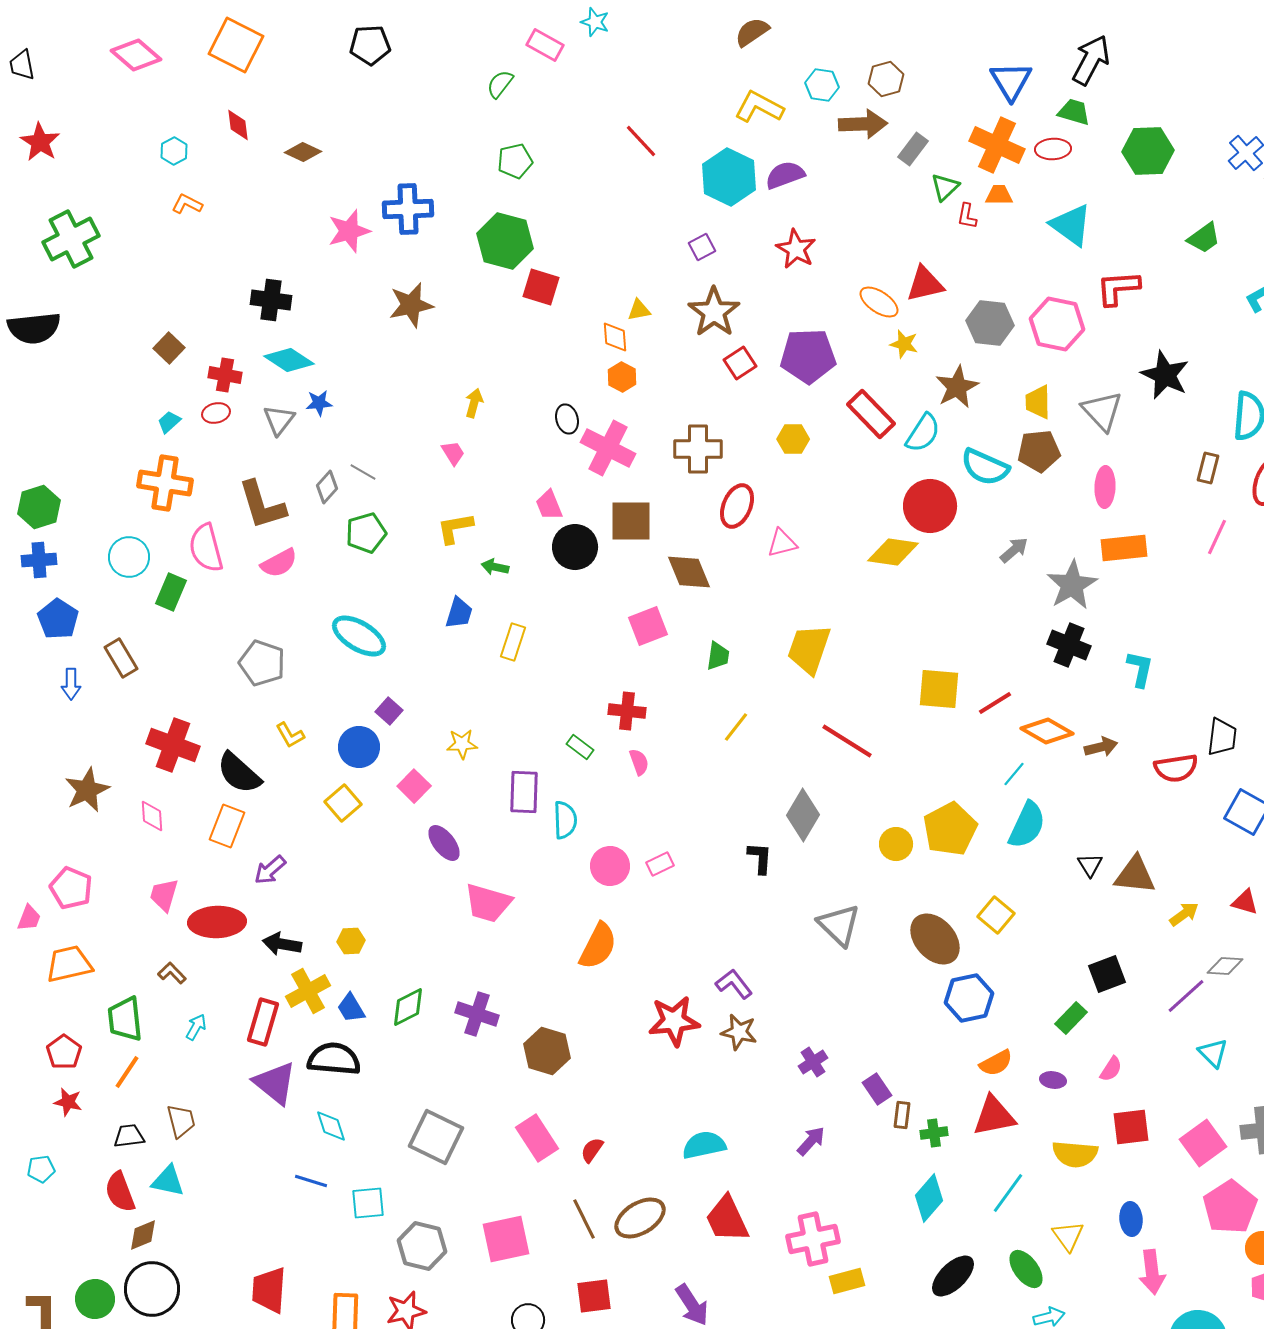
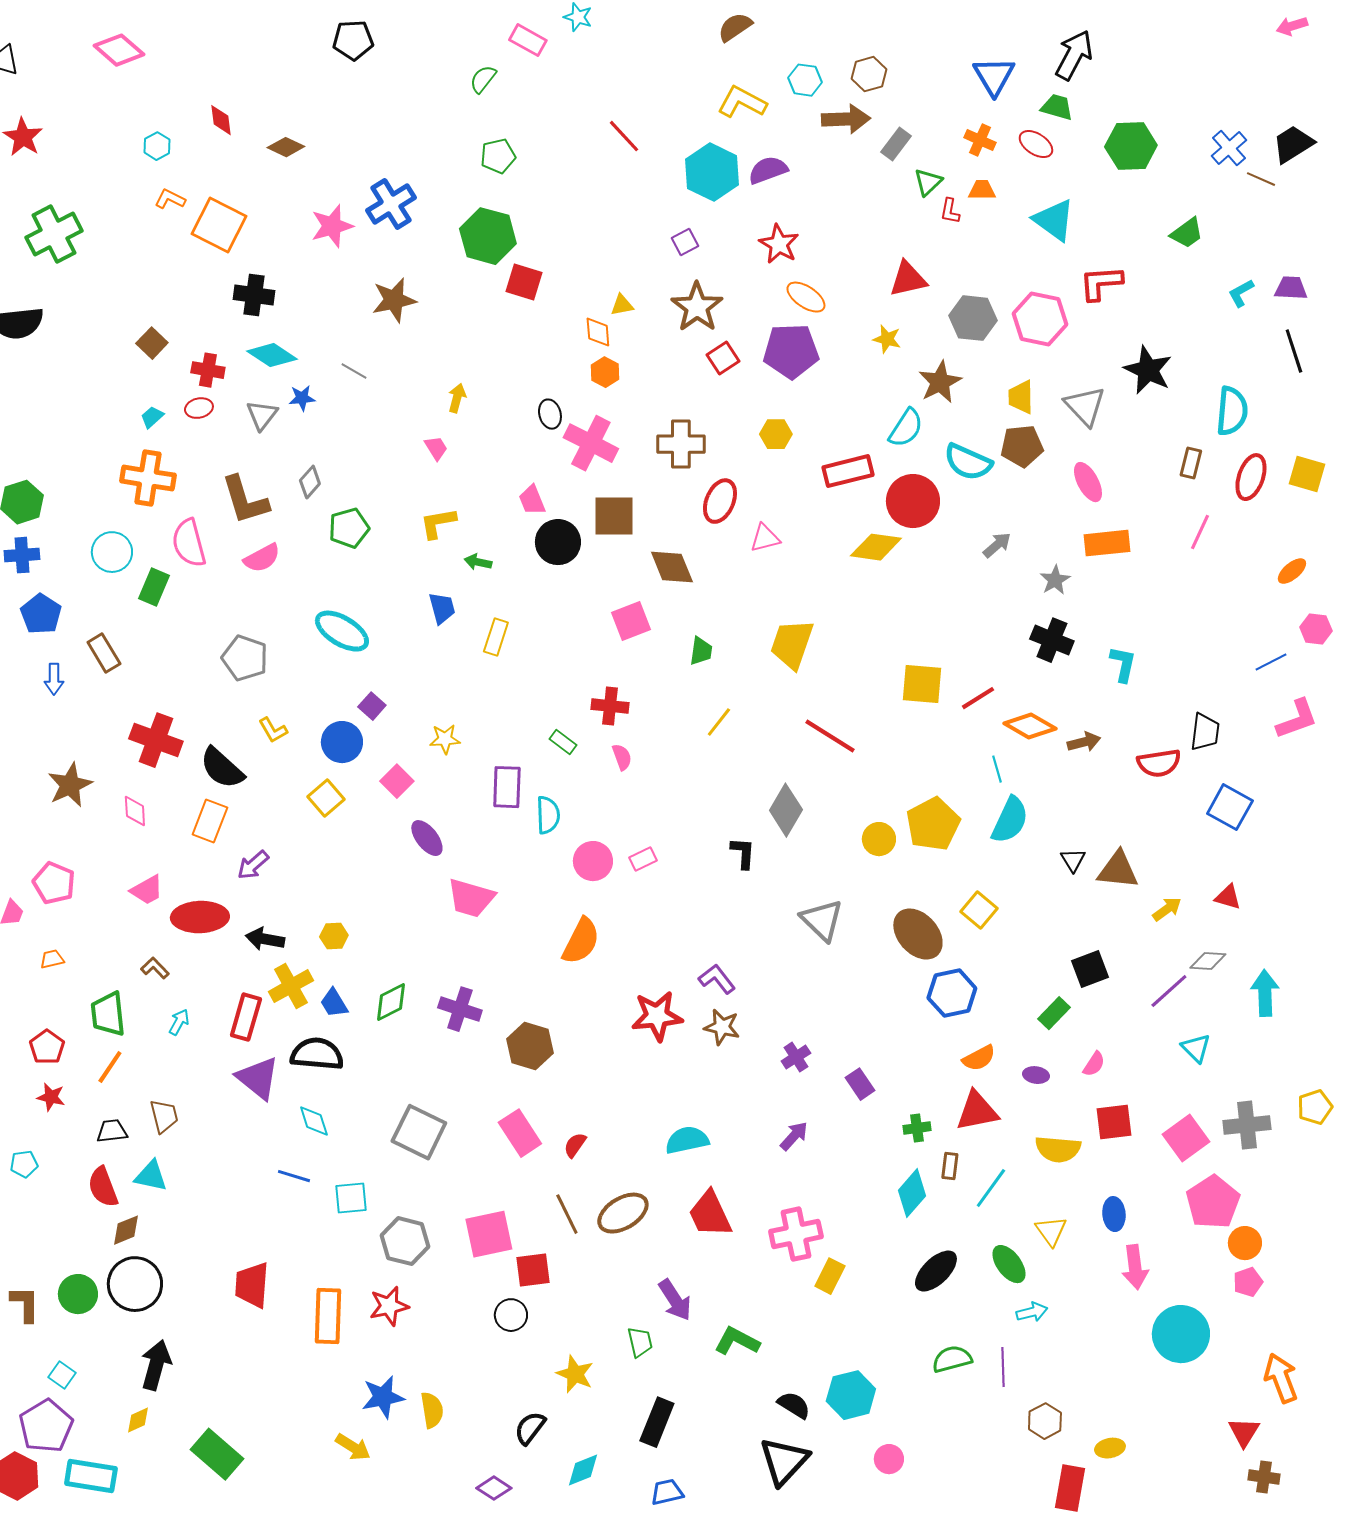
orange square: (236, 45) -> (219, 225), moved
orange cross: (997, 145) -> (980, 140), size x0.6
red ellipse: (1053, 149) -> (1036, 144), turned 36
blue cross: (408, 209) -> (391, 204), turned -30
orange ellipse: (879, 302) -> (806, 297), moved
red rectangle: (871, 414) -> (848, 471), moved, turned -60
gray line: (363, 472) -> (354, 371), moved
pink ellipse: (1105, 487) -> (1088, 482), turned -30
gray star: (1072, 585) -> (1055, 580), size x0.6
blue trapezoid: (459, 613) -> (442, 608), turned -32
cyan line: (1014, 774) -> (997, 769), turned -56
pink trapezoid: (164, 895) -> (147, 890), turned -135
orange trapezoid: (69, 964) -> (52, 959), size x0.5
brown rectangle: (902, 1115) -> (950, 1166), moved
yellow rectangle: (847, 1281) -> (830, 1276), turned -48
red square: (594, 1296) -> (533, 1270), moved

